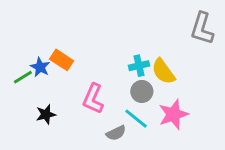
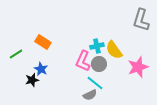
blue star: (40, 67) -> (41, 69), moved
pink L-shape: (93, 99) -> (83, 61), moved
pink star: (173, 114) -> (138, 67), moved
gray semicircle: (116, 133) -> (90, 95), moved

